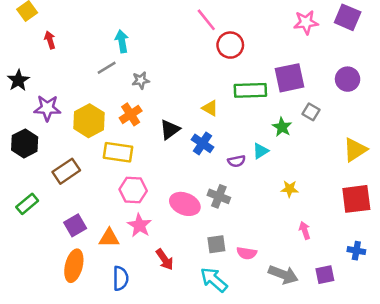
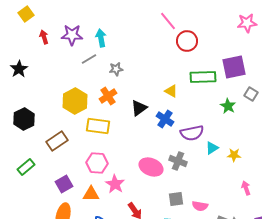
purple star: (47, 108) -> (72, 35), moved
cyan triangle: (261, 151) -> (212, 148), moved
purple semicircle: (237, 161) -> (192, 133), size x1.6
pink hexagon: (133, 190) -> (97, 163), moved

